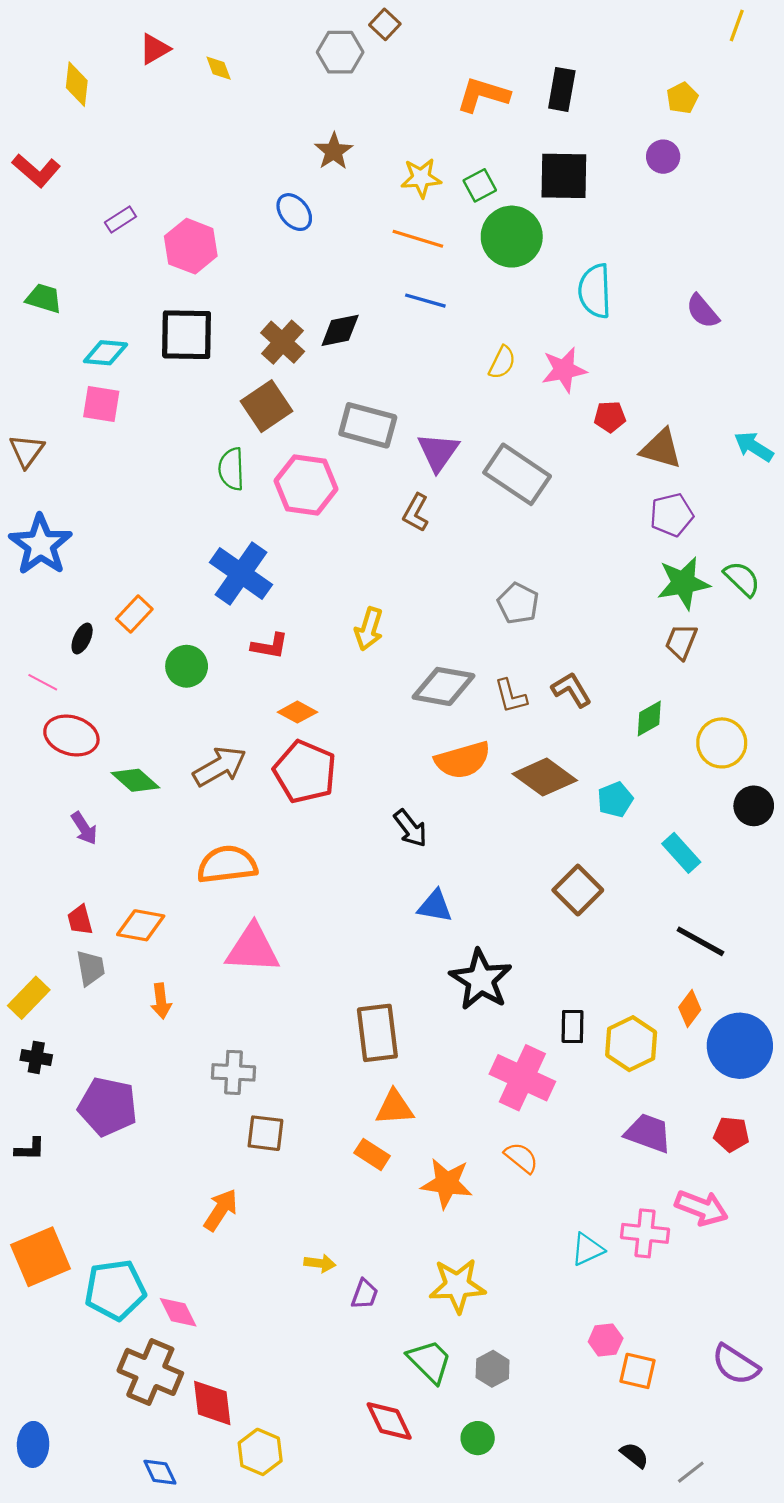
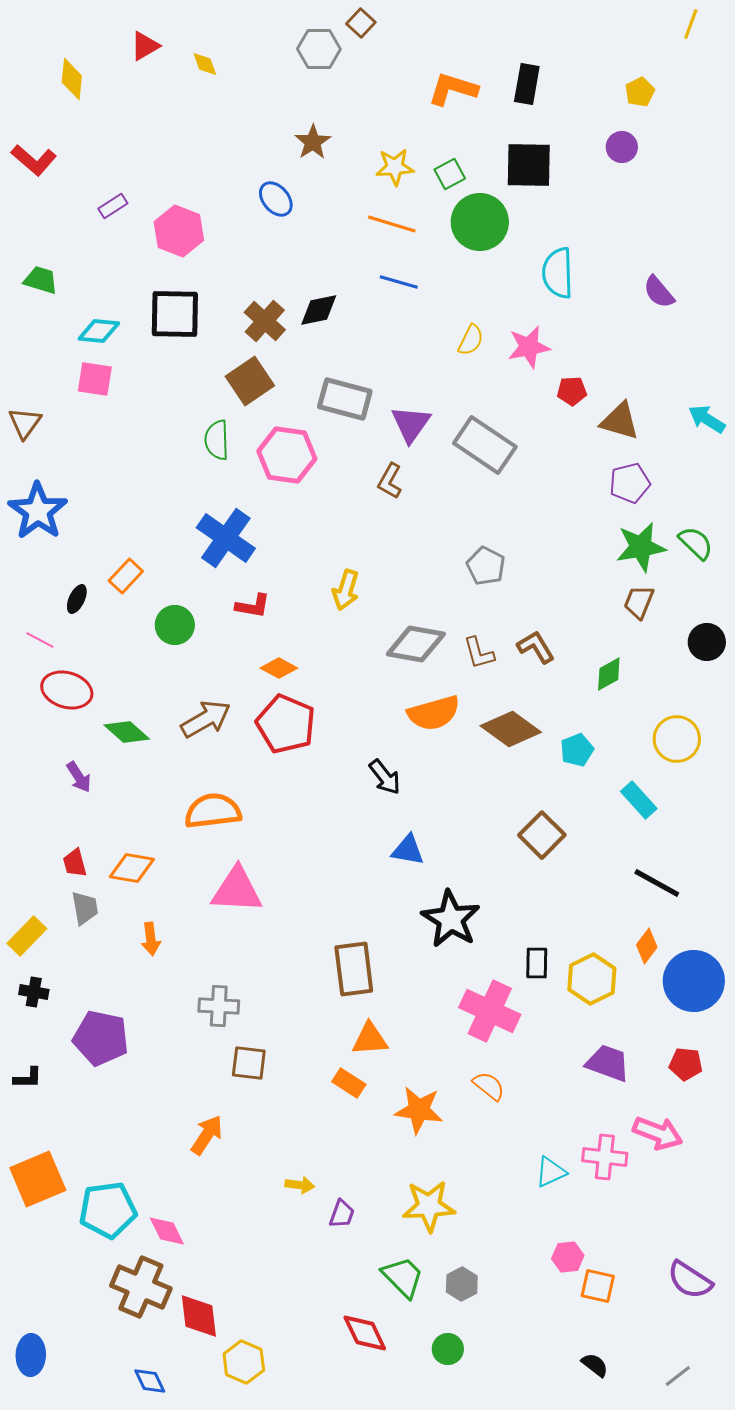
yellow circle: (722, 743) -> (677, 739), moved
black circle: (754, 806) -> (707, 642), moved
gray line: (691, 1472) -> (678, 1376), moved

